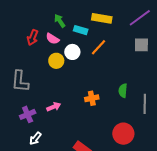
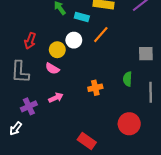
red arrow: (33, 37) -> (30, 41), moved
pink semicircle: (53, 39) -> (52, 69), moved
gray square: (141, 45) -> (146, 54), moved
white arrow: (35, 139) -> (16, 128), moved

